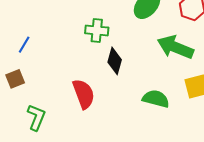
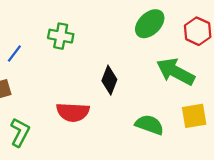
green cross: (97, 30) -> (61, 36), moved
red semicircle: (84, 94) -> (73, 112), turned 108

